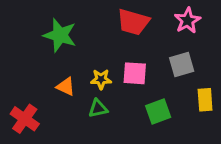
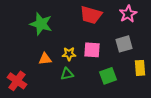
orange triangle: (66, 87) -> (45, 59), turned -32

